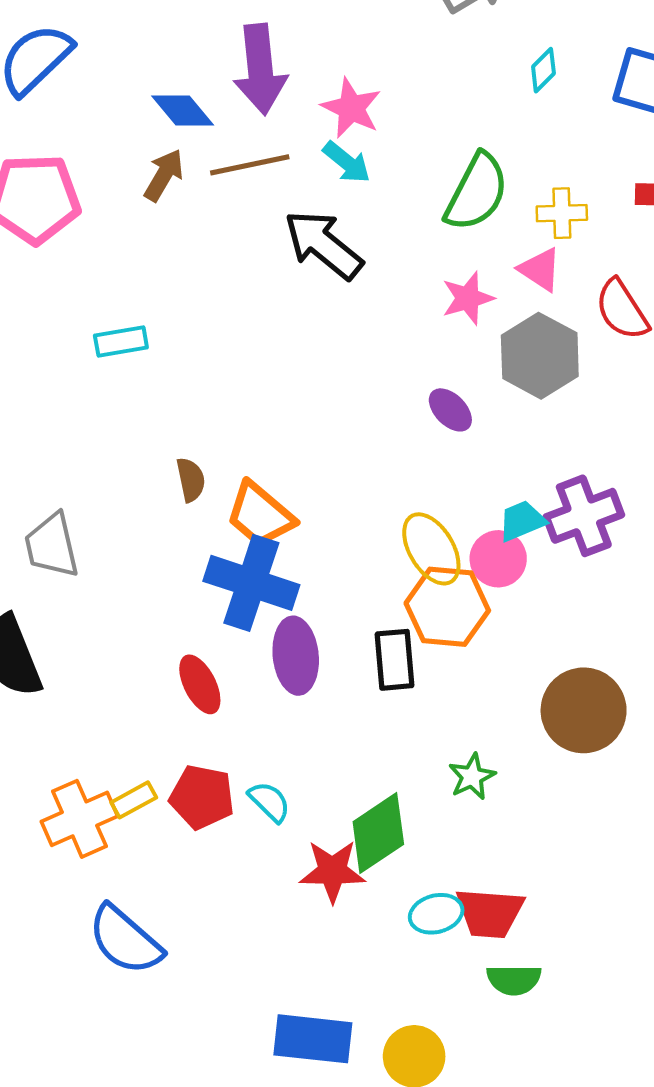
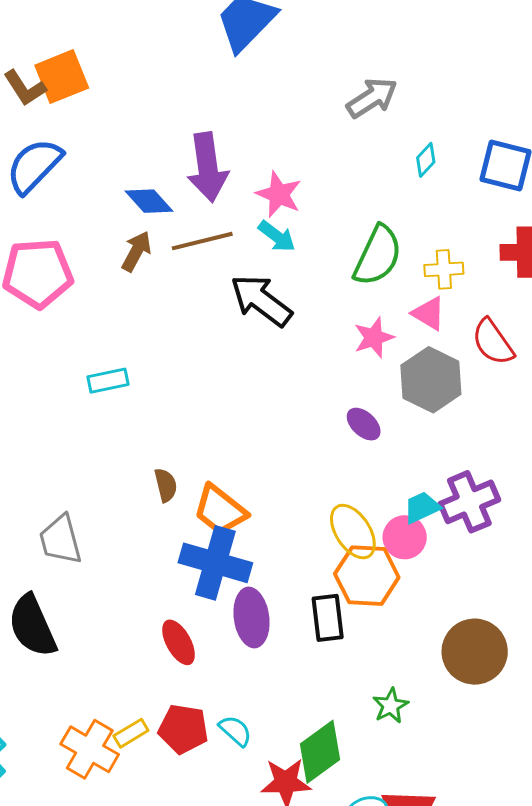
orange cross: (79, 819) -> (90, 749), turned -34

